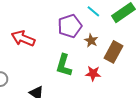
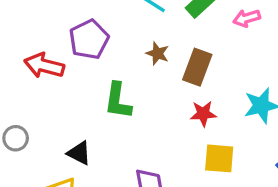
purple pentagon: (70, 26) -> (89, 39), moved
red star: (93, 73) -> (203, 114), moved

